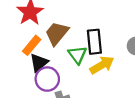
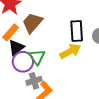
black rectangle: (94, 42) -> (77, 31), moved
green triangle: (77, 55) -> (37, 57), moved

